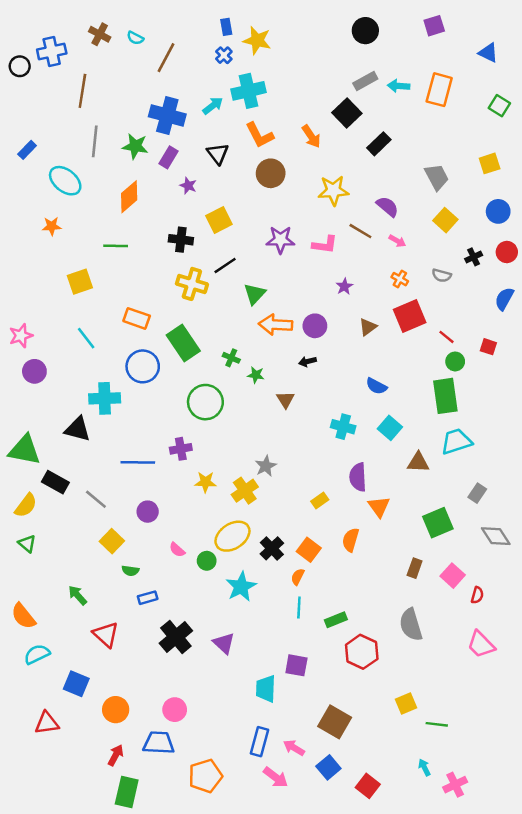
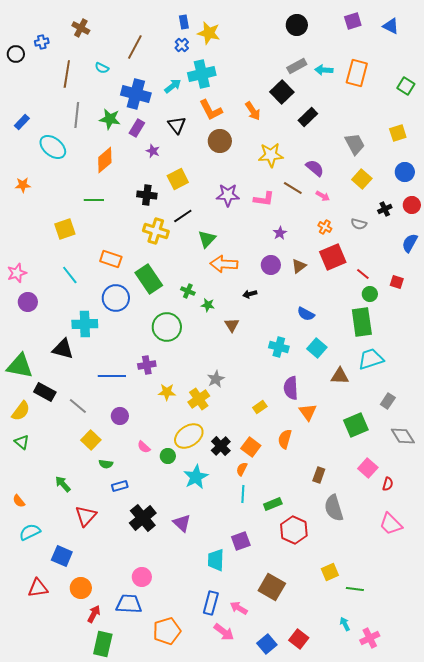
cyan semicircle: (135, 38) -> (102, 68), moved
blue cross: (52, 52) -> (42, 42), size x0.6
blue triangle: (488, 53) -> (391, 26), moved
orange star: (52, 226) -> (23, 185), moved
purple circle: (315, 326) -> (271, 265), moved
brown rectangle: (415, 568) -> (319, 475), moved
orange semicircle: (23, 616) -> (19, 501), size x0.6
red triangle: (106, 635) -> (86, 516), turned 30
purple square: (296, 665) -> (241, 541), turned -30
orange circle: (116, 710) -> (81, 588), moved
blue square: (328, 767) -> (267, 644), moved

